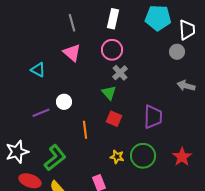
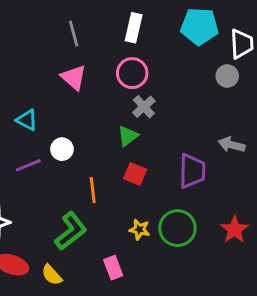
cyan triangle: (38, 70) -> (27, 120), moved
gray arrow: (186, 86) -> (232, 145), moved
green triangle: (109, 93) -> (128, 136), turned 35
green L-shape: (55, 158) -> (71, 231), moved

